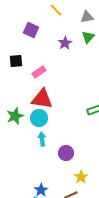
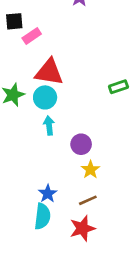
pink rectangle: (39, 72) -> (32, 36), moved
yellow star: (81, 177) -> (90, 170), moved

